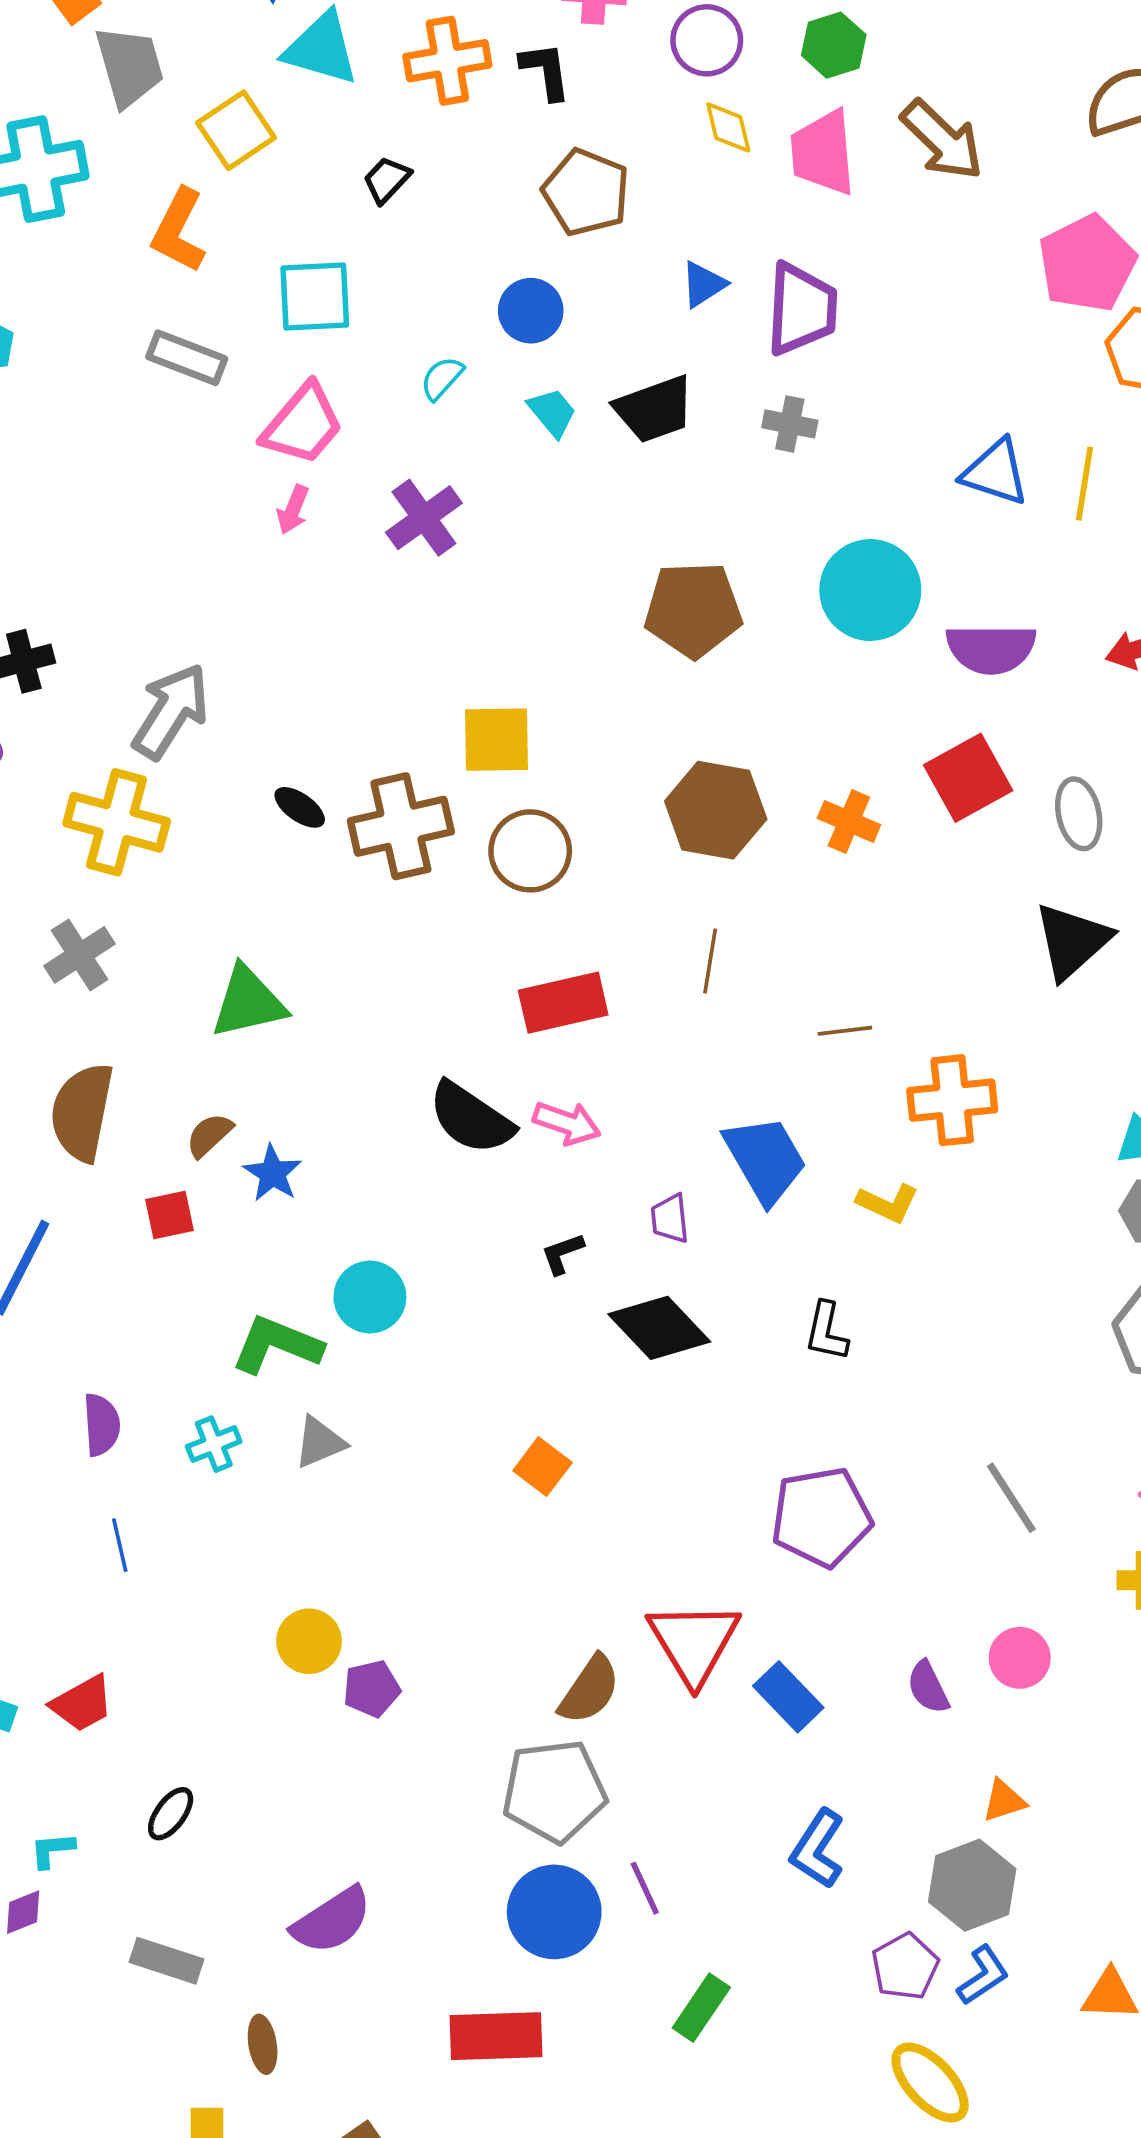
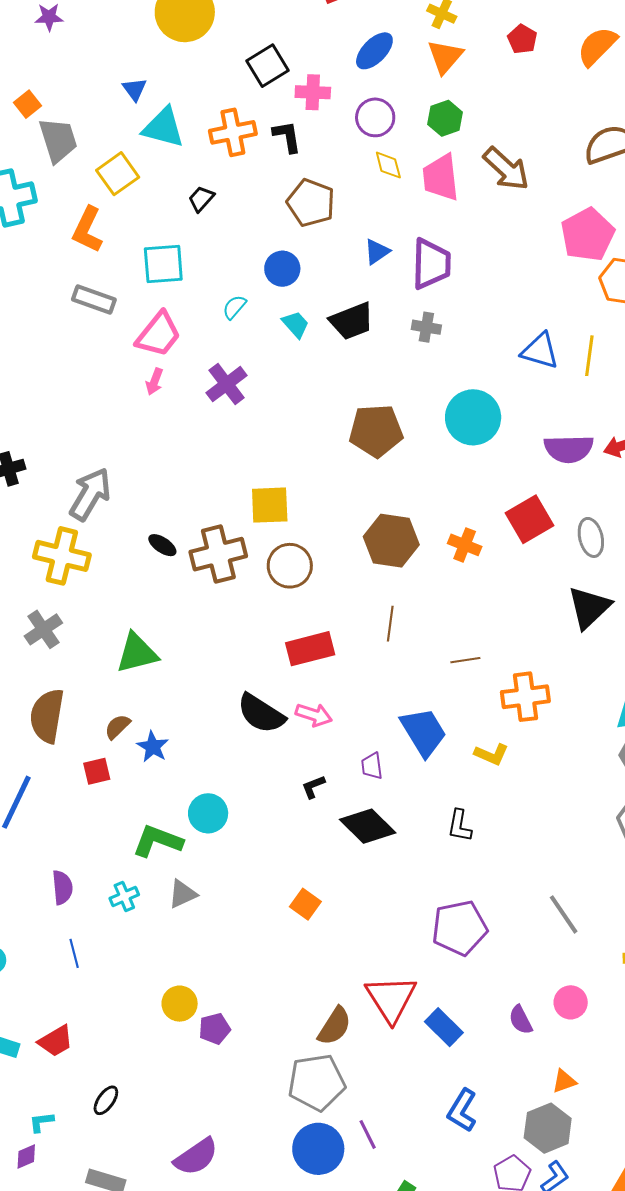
purple semicircle: (991, 649) -> (569, 449), moved

